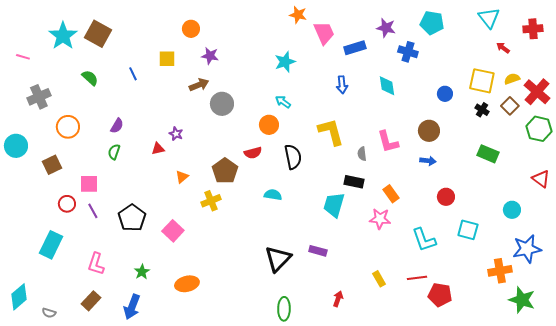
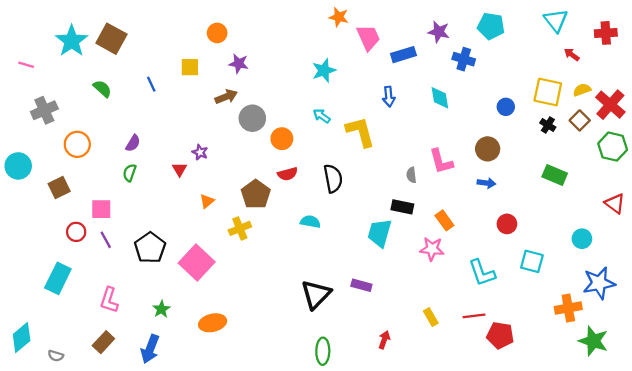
orange circle: (269, 125) -> (282, 139), moved
yellow L-shape: (331, 132) -> (360, 132), moved
red triangle: (158, 149) -> (180, 169), turned -48
pink square: (173, 231) -> (197, 263), size x1.4

